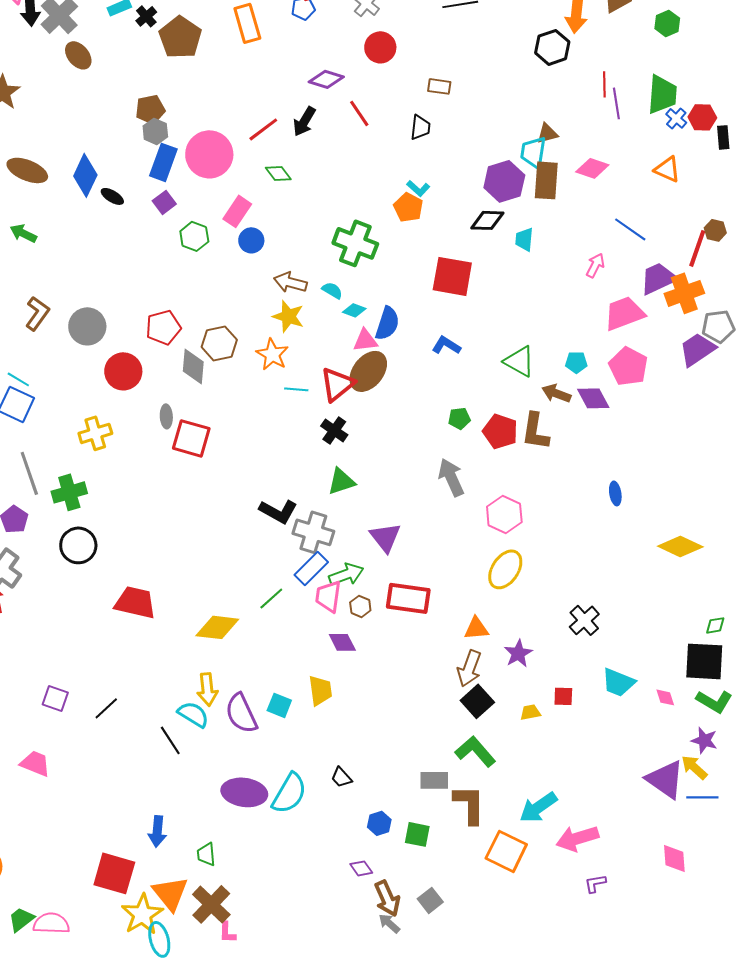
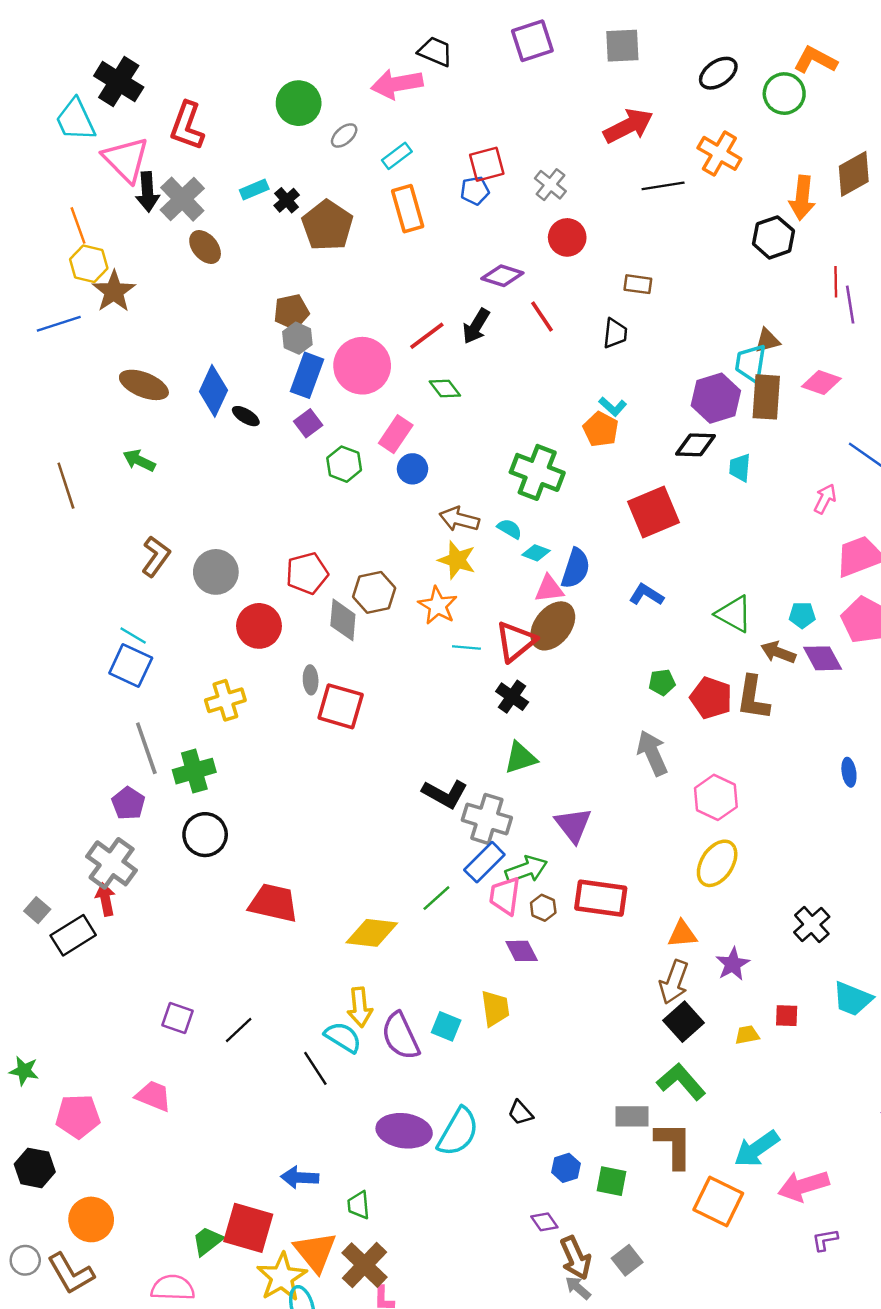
red square: (452, 276) -> (654, 512), turned -33
blue arrow: (157, 831) -> (300, 1178), turned 88
green trapezoid: (21, 919) -> (207, 1241), moved

